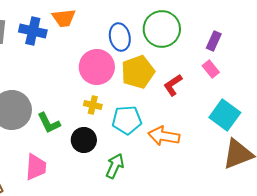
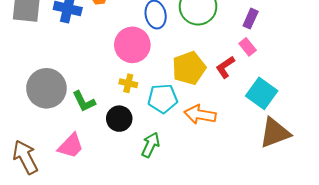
yellow pentagon: (138, 72) -> (189, 68), moved
red L-shape: (173, 85) -> (225, 67), moved
pink trapezoid: (36, 167) -> (71, 146), turned 40

